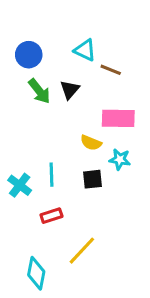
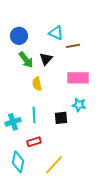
brown line: (111, 70) -> (73, 46), turned -32
yellow semicircle: (91, 143) -> (37, 84), moved, turned 56
cyan cross: (20, 185) -> (13, 122), turned 35
cyan diamond: (36, 273) -> (18, 162), moved

